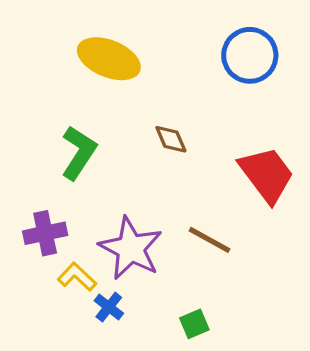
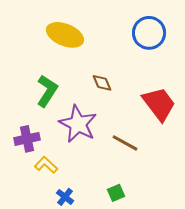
purple star: (131, 248) -> (78, 124), moved
blue cross: (109, 307) -> (65, 197), moved

